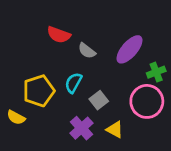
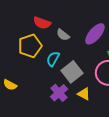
yellow pentagon: (39, 91) -> (30, 46), moved
gray square: (99, 100) -> (72, 72), size x1.5

